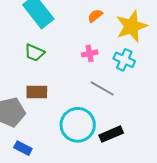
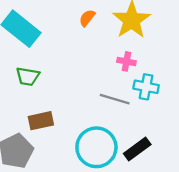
pink cross: (90, 53) -> (126, 61), moved, turned 35
cyan cross: (124, 60) -> (146, 87), moved

